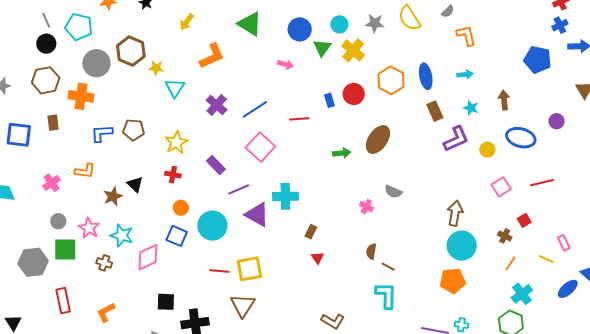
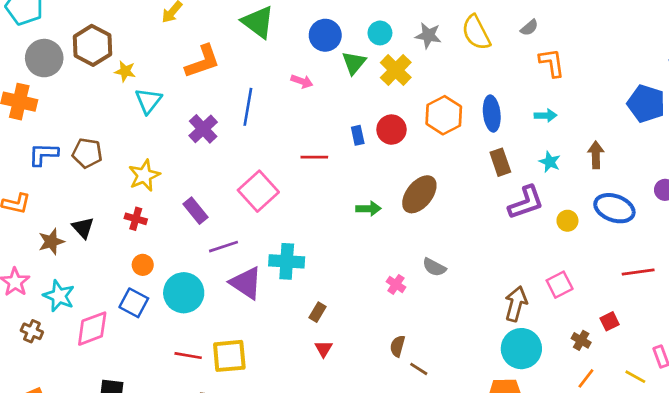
blue line: (255, 109) -> (248, 107), moved, turned -52
pink square: (501, 187) -> (560, 285), moved

